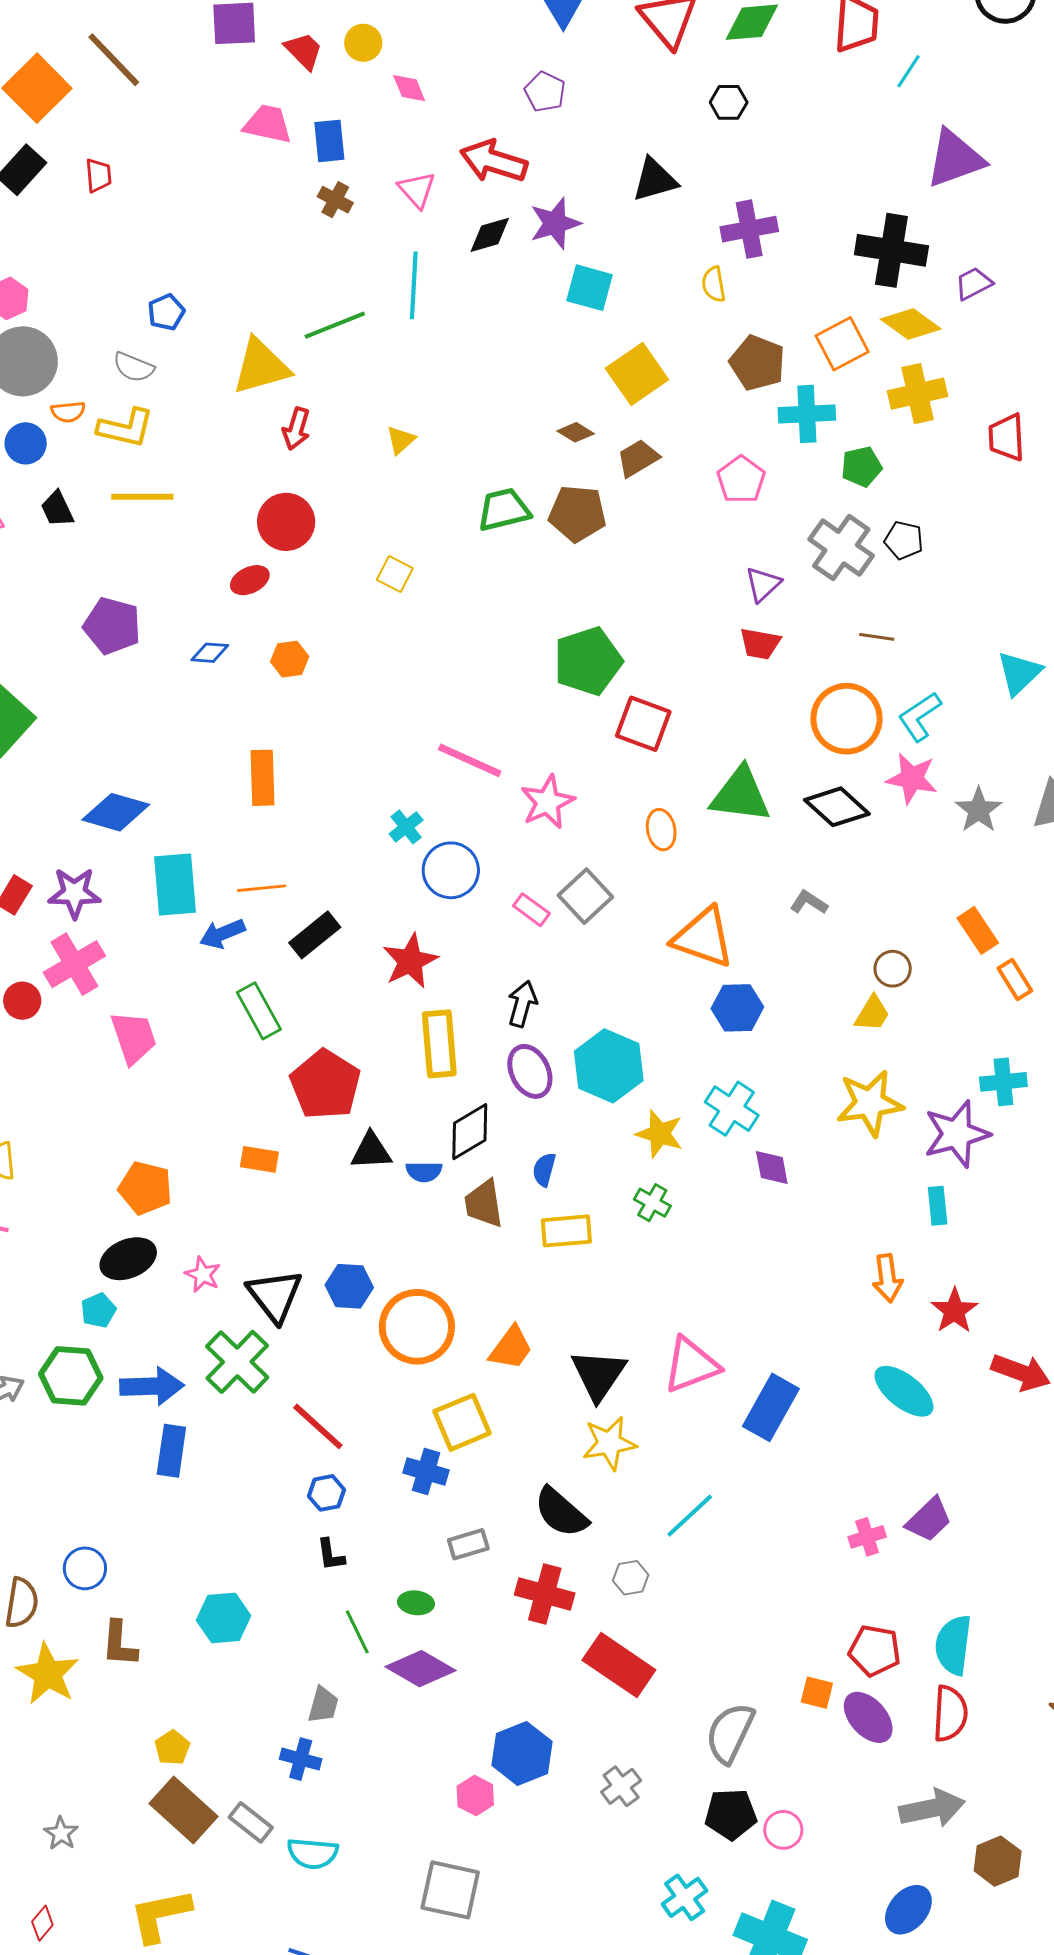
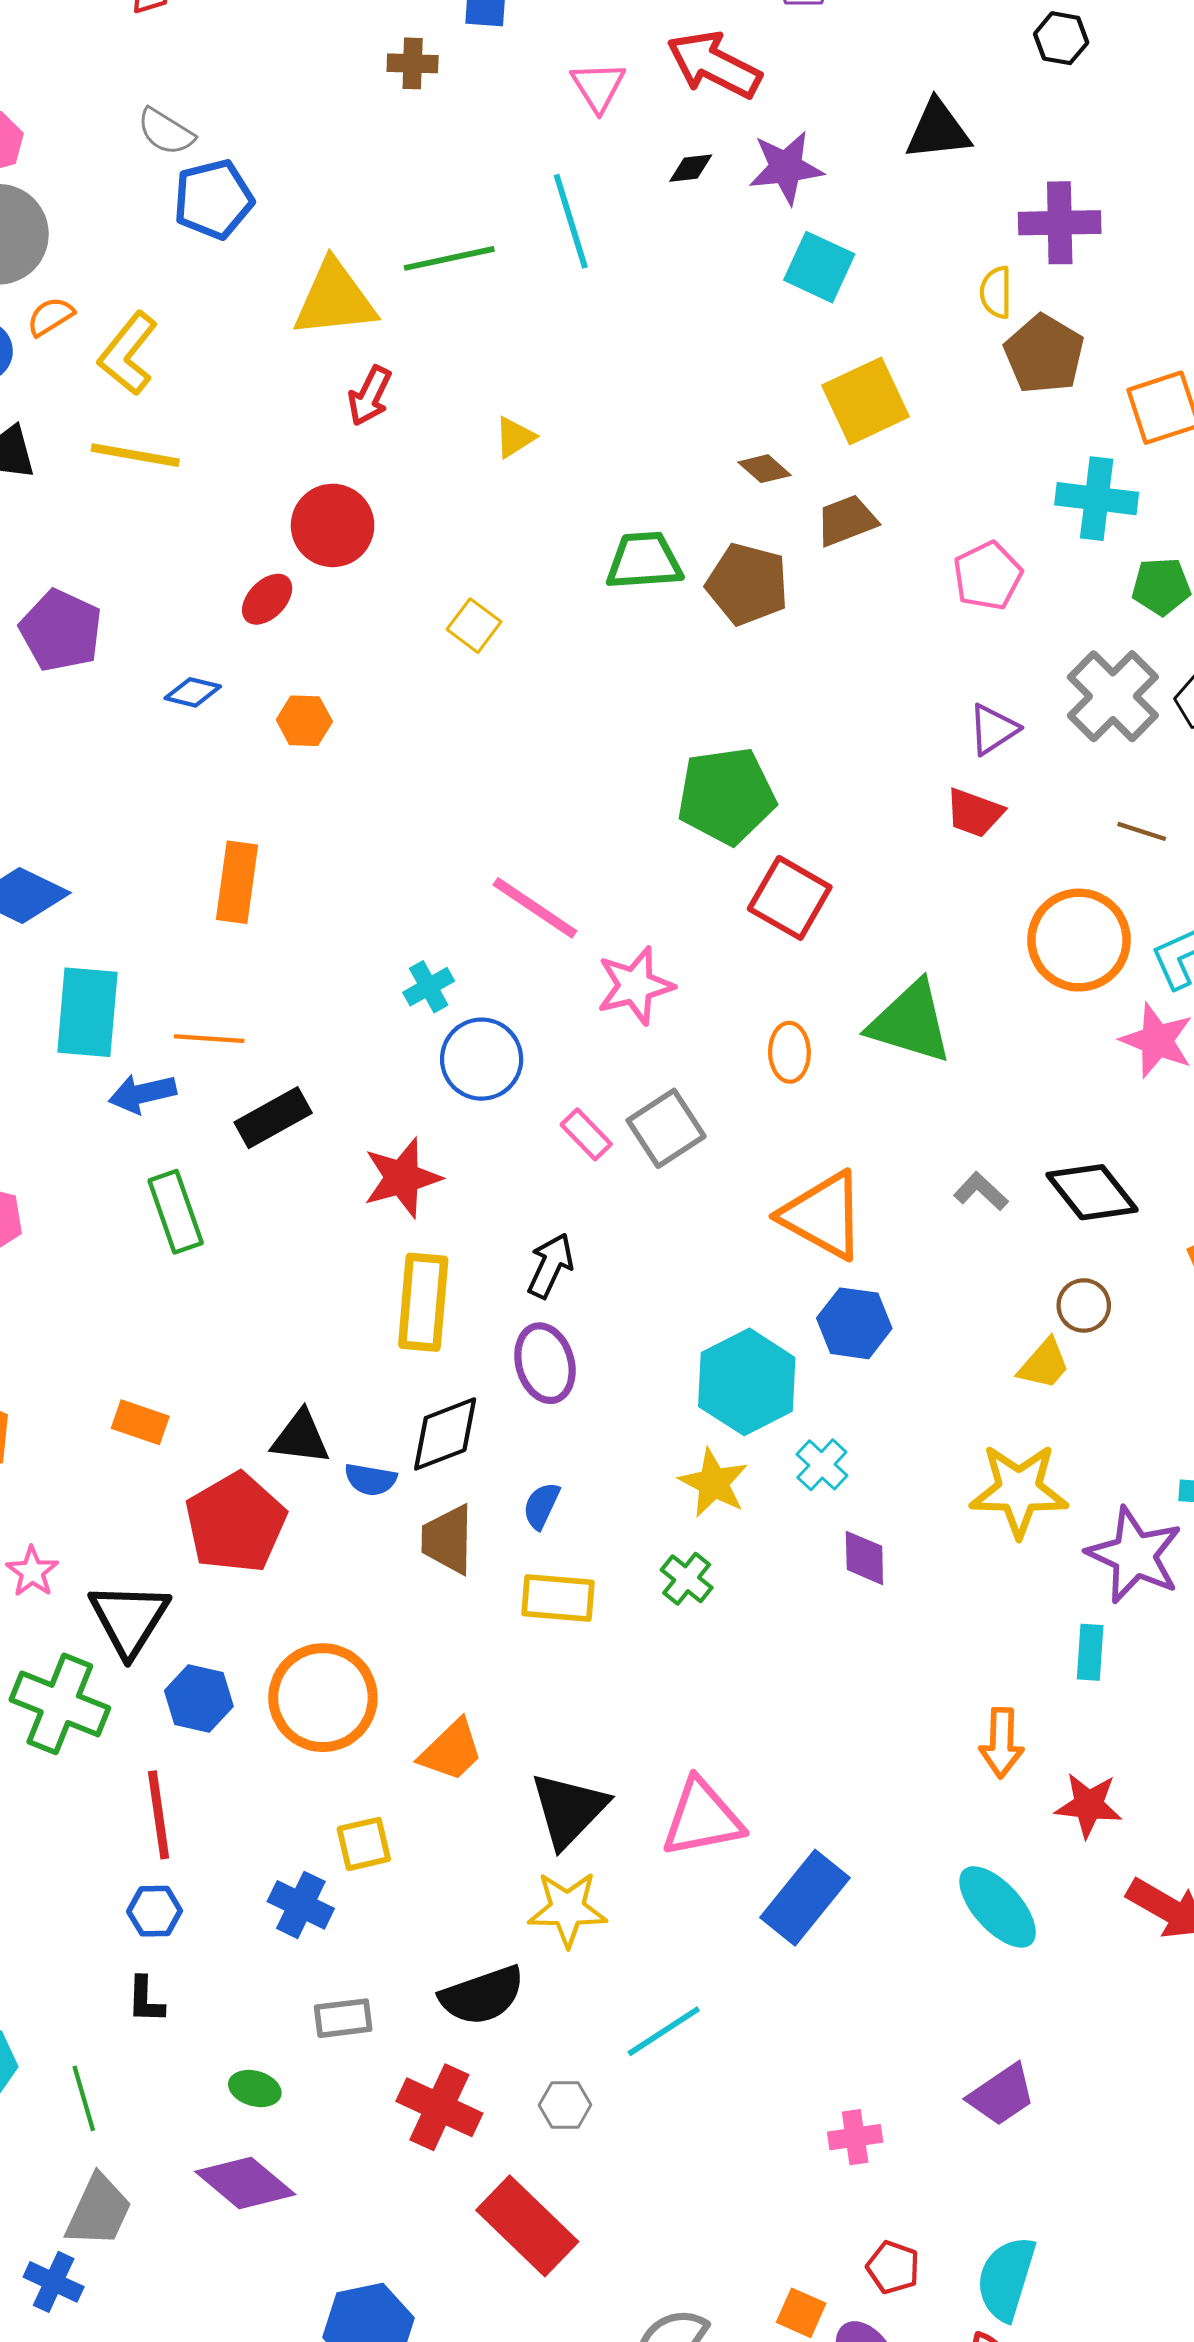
brown cross: (335, 200) -> (413, 63), moved, turned -36
black diamond: (490, 235) -> (691, 168), size x0.7
cyan line: (414, 285) -> (571, 221), turned -30
blue pentagon: (166, 312) -> (213, 199), size x1.5
brown pentagon: (757, 363) -> (1044, 354), moved
gray semicircle: (134, 367) -> (166, 132), moved
orange semicircle: (68, 412) -> (50, 317), turned 144
yellow L-shape: (126, 428) -> (128, 354), turned 106
red ellipse: (250, 580) -> (267, 599), turned -30
black diamond: (837, 807) -> (1092, 1192), moved
cyan hexagon: (609, 1066) -> (747, 1382), moved
red pentagon: (325, 1085) -> (236, 1523), moved
cyan cross: (732, 1109) -> (822, 1465), size x0.7
purple star: (957, 1134) -> (1134, 1555), turned 30
blue hexagon: (349, 1286) -> (199, 1699), moved
red star: (954, 1311) -> (1089, 1805), turned 30
green cross: (237, 1362) -> (60, 1704), turned -32
yellow square: (462, 1422) -> (364, 1844), size x0.7
red line: (318, 1426) -> (159, 1815), turned 30
black semicircle: (561, 1512) -> (482, 1995), turned -70
pink cross: (867, 1537) -> (855, 2137), moved
green line: (357, 1632) -> (84, 2098), moved
red pentagon: (875, 1651) -> (893, 2267), size x0.7
gray trapezoid: (323, 1705) -> (99, 2211), size x1.4

